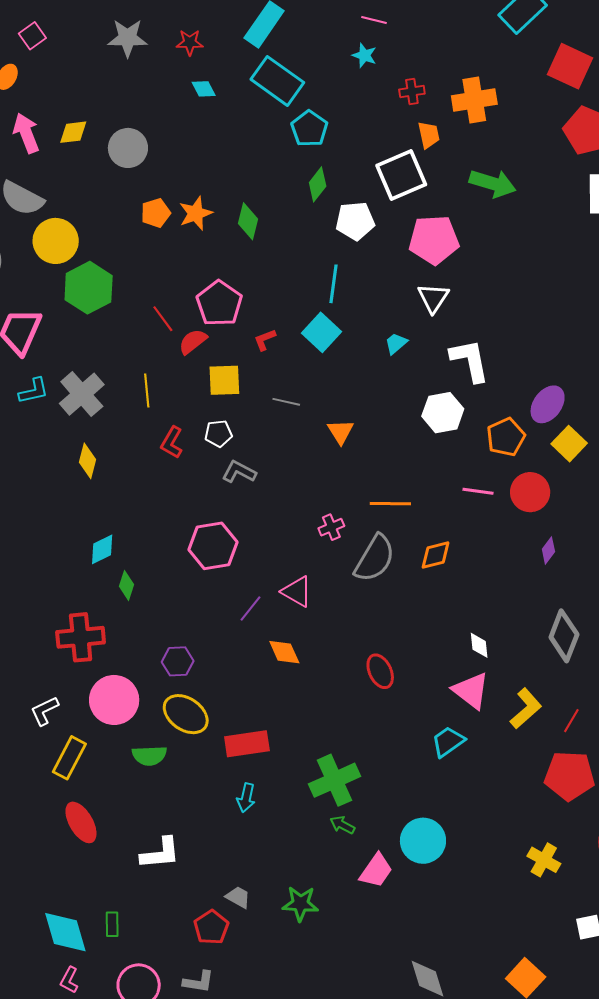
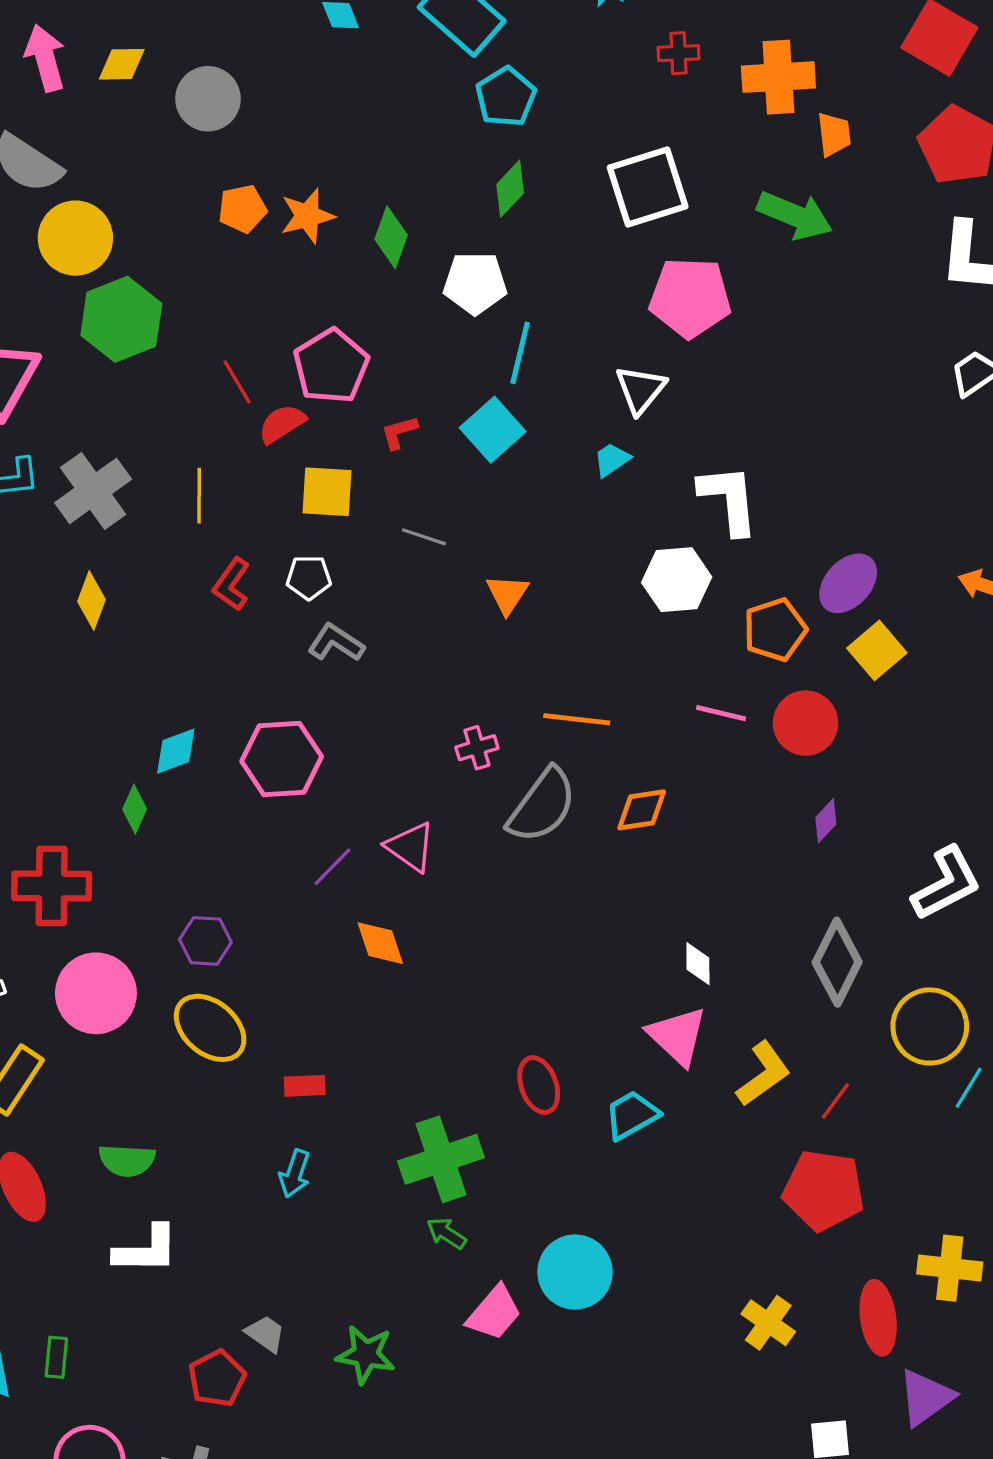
orange trapezoid: (429, 135) -> (834, 134), moved
white pentagon: (355, 221) -> (475, 283), moved
white triangle: (433, 298) -> (641, 389), moved
cyan diamond: (102, 549) -> (176, 751), moved
red ellipse: (380, 671) -> (539, 1085), moved
red rectangle: (247, 744) -> (305, 1086), size x0.6
green semicircle: (149, 756) -> (127, 1160), moved

